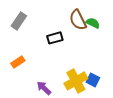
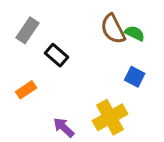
black rectangle: (55, 38) -> (56, 55), moved, turned 56
blue square: (93, 80) -> (135, 77), moved

